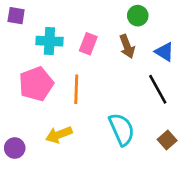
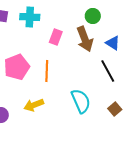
cyan cross: (49, 41) -> (30, 17), moved
brown arrow: (127, 46) -> (85, 39), size x1.4

